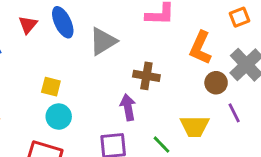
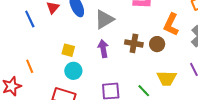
brown circle: (216, 83) -> (157, 44), moved
purple arrow: (128, 107) -> (103, 49), moved

